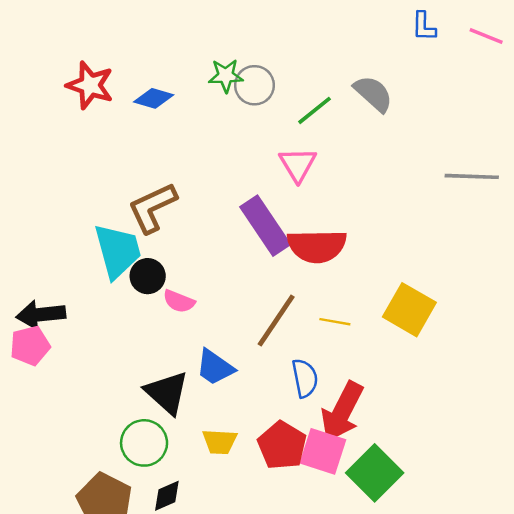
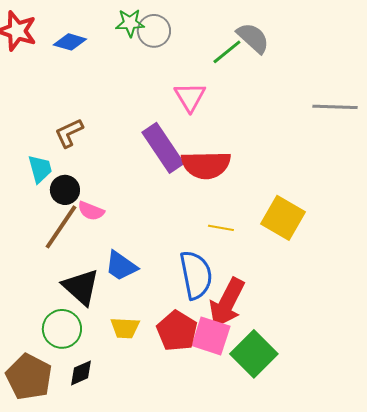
green line: (314, 110) -> (227, 52), moved
brown L-shape: (152, 208) -> (69, 133), size x0.7
cyan trapezoid: (118, 251) -> (40, 169), size x0.6
brown line: (276, 321) -> (61, 227), moved
blue semicircle: (305, 378) -> (196, 275), size x1.5

